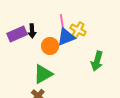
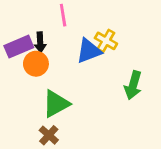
pink line: (62, 22) -> (63, 15), moved
orange circle: (50, 46) -> (36, 64), moved

